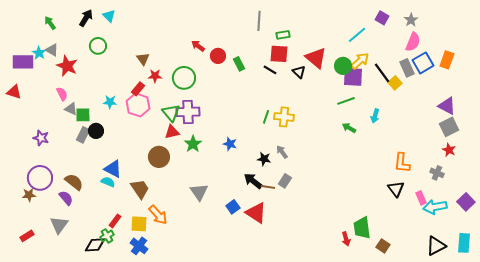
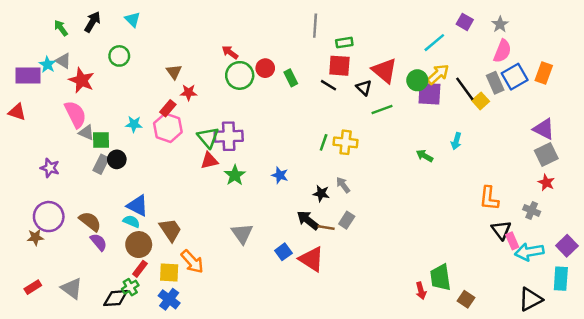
black arrow: (86, 18) -> (92, 22), moved
red arrow: (198, 46) -> (230, 52), moved
green circle: (184, 78) -> (240, 75), moved
pink semicircle: (62, 94) -> (75, 114), size x1.6
green line: (346, 101) -> (382, 109), moved
brown circle: (159, 157) -> (139, 245), moved
black triangle: (396, 189) -> (501, 230), moved
purple semicircle: (66, 198) -> (99, 242), moved
gray triangle: (59, 225) -> (72, 288), moved, turned -30
cyan rectangle: (464, 243) -> (561, 279), moved

